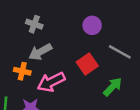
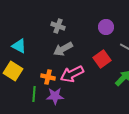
orange cross: (22, 71) -> (48, 77), moved

